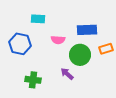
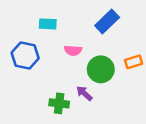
blue rectangle: (87, 30) -> (107, 21), moved, turned -42
green cross: (33, 80) -> (59, 103), moved

